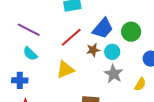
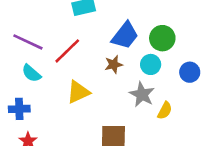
red line: (71, 37) -> (67, 51), moved
cyan circle: (112, 52) -> (151, 64), moved
yellow semicircle: (140, 84) -> (165, 111), moved

